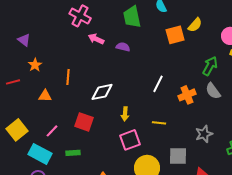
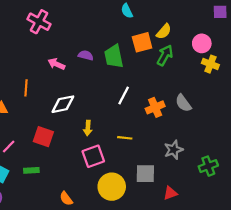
green trapezoid: (132, 17) -> (114, 56), moved
pink arrow: (96, 39) -> (56, 64), moved
green arrow: (210, 66) -> (165, 55), moved

